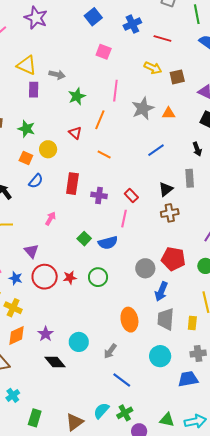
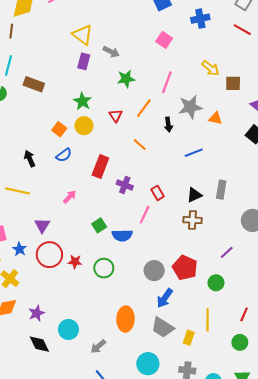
red line: (162, 38) -> (242, 30), moved
green star: (26, 129) -> (82, 101), moved
black arrow: (197, 149) -> (168, 125), moved
gray trapezoid: (166, 319) -> (162, 327), turned -75

